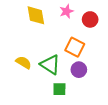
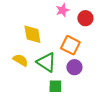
yellow diamond: (36, 15) -> (32, 34), moved

